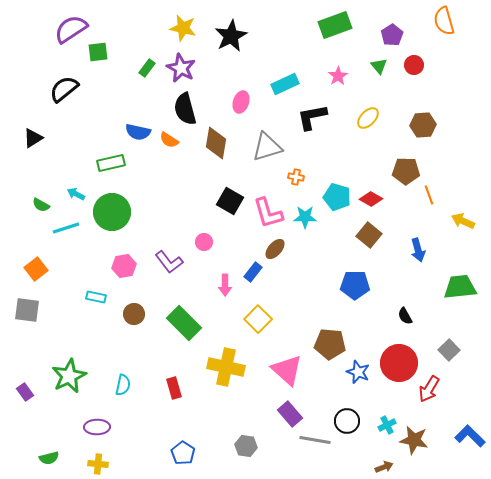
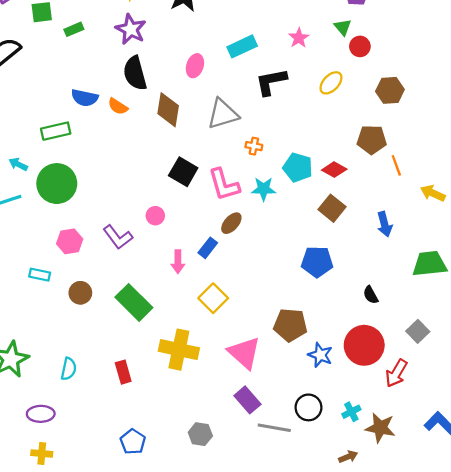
red circle: (414, 65) -> (360, 46), moved
green rectangle: (147, 68) -> (74, 29), moved, turned 30

